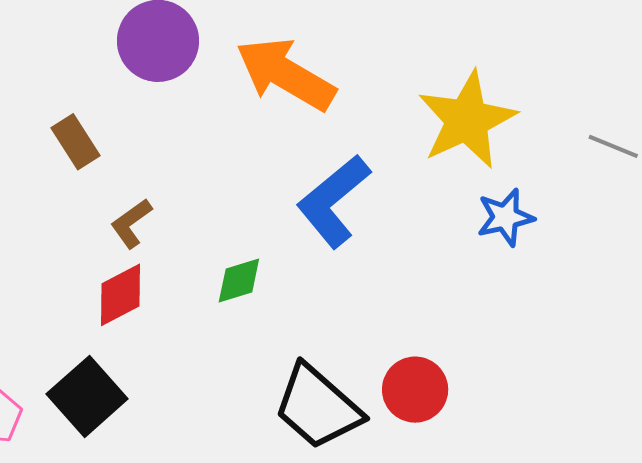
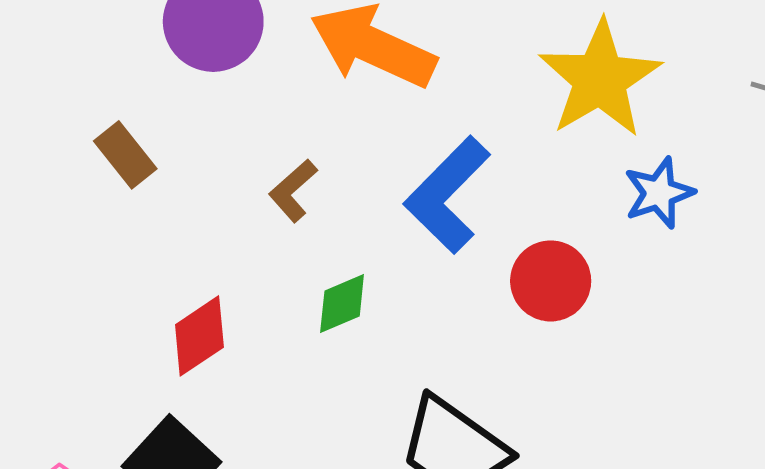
brown L-shape: (131, 223) -> (293, 191), moved
red circle: (415, 390) -> (551, 281), moved

